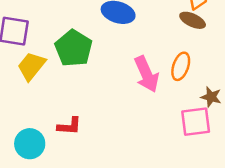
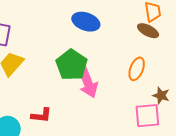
green pentagon: (73, 48) -> (72, 65), moved
pink arrow: (147, 74) -> (88, 83), moved

